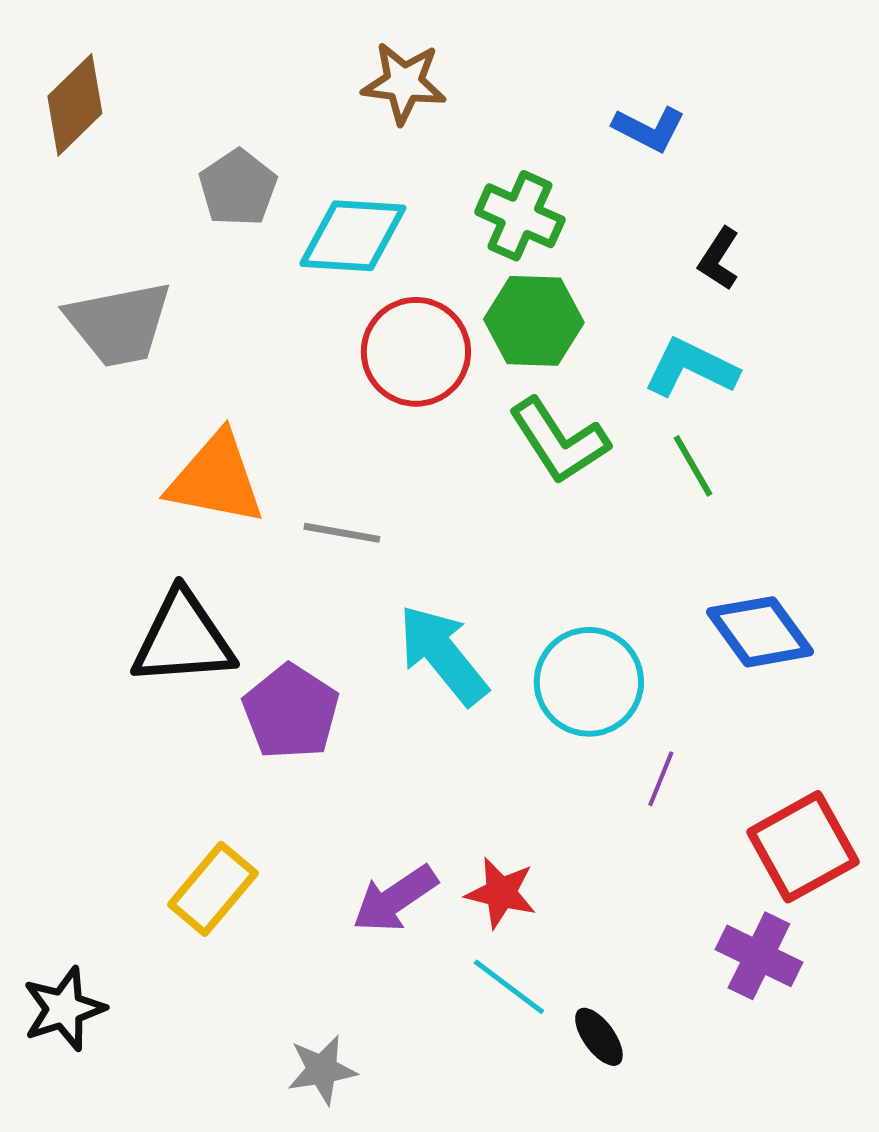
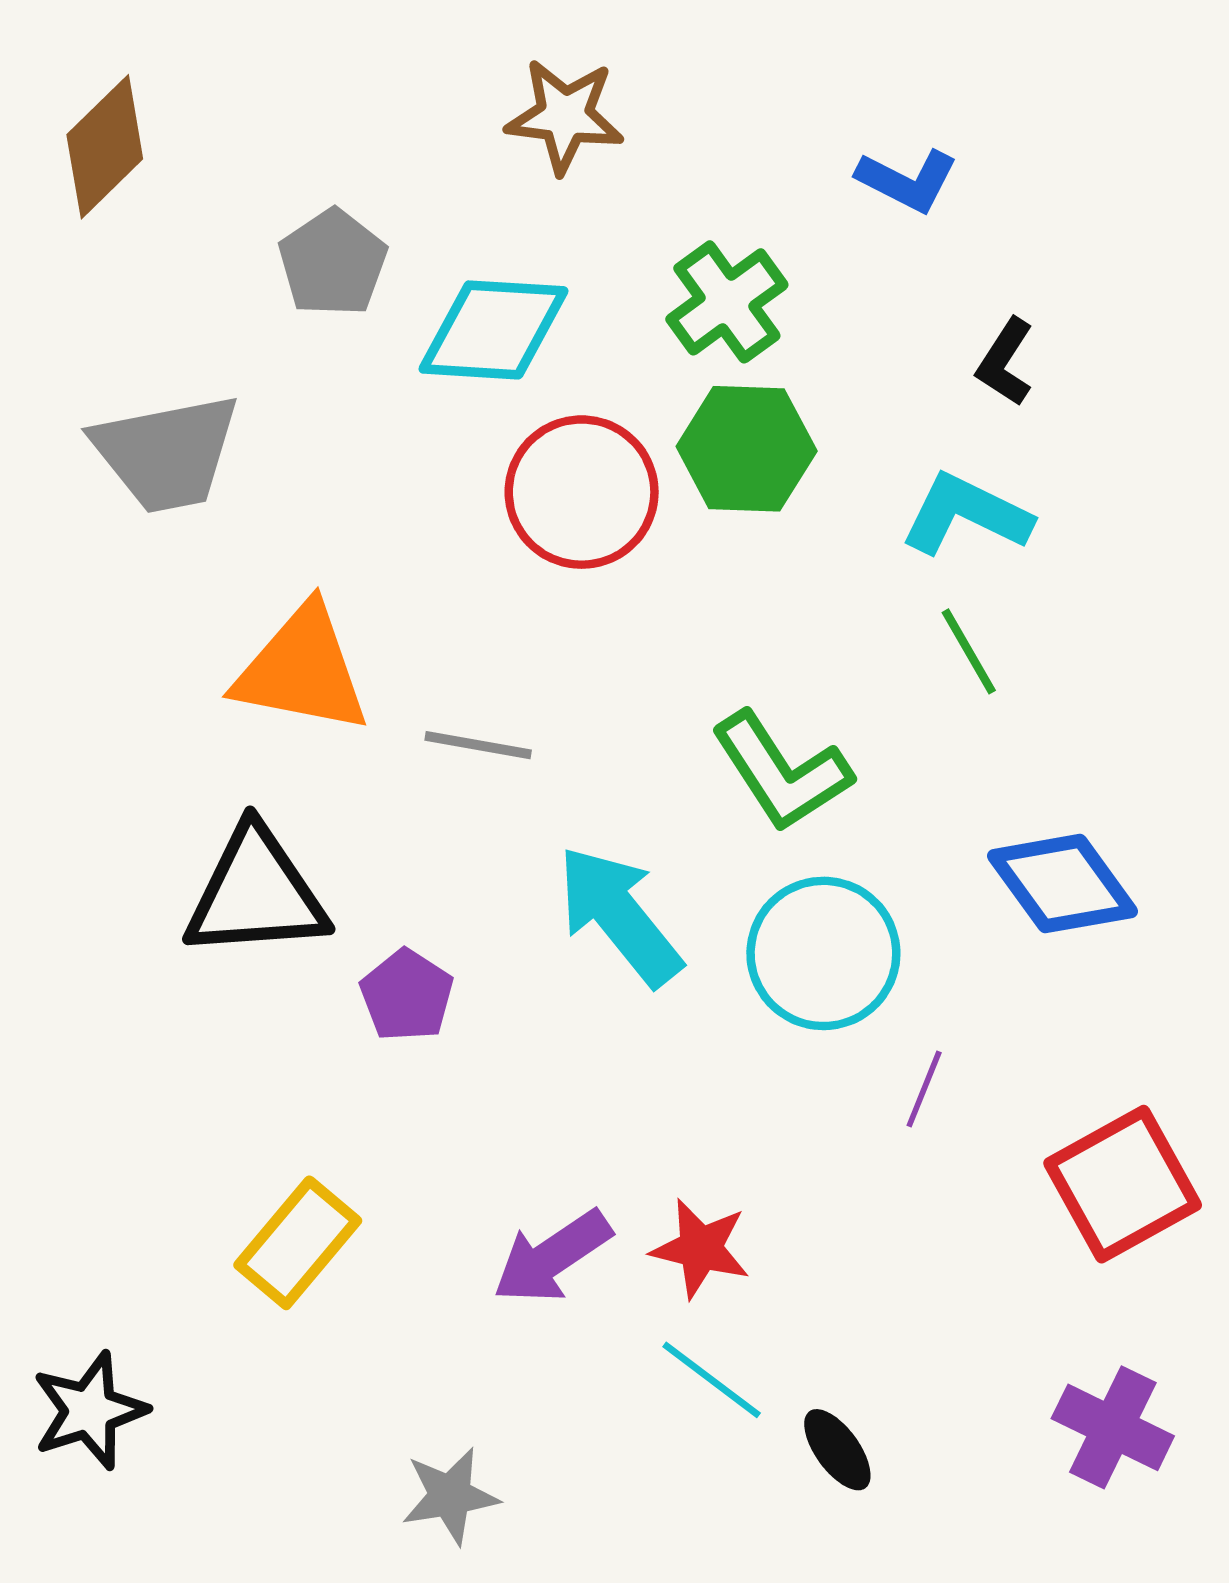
green cross: (520, 216) -> (727, 302), turned 30
green L-shape: (559, 441) -> (781, 772), moved
purple pentagon: (291, 712) -> (407, 995), size x0.7
purple cross: (759, 956) -> (1113, 1427), moved

